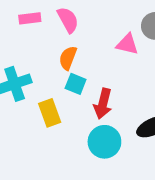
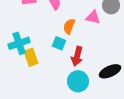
orange semicircle: (68, 58) -> (69, 26), moved
yellow rectangle: (50, 113) -> (31, 57), moved

